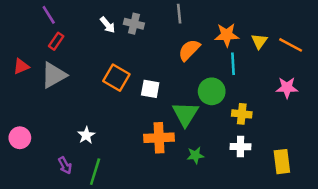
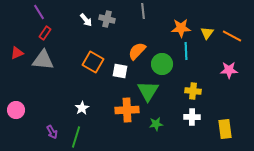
orange semicircle: (189, 50) -> (137, 51), moved
gray triangle: (54, 75) -> (43, 60), turned 35
green circle: (212, 91) -> (162, 64), moved
white star: (86, 135) -> (82, 108), moved

